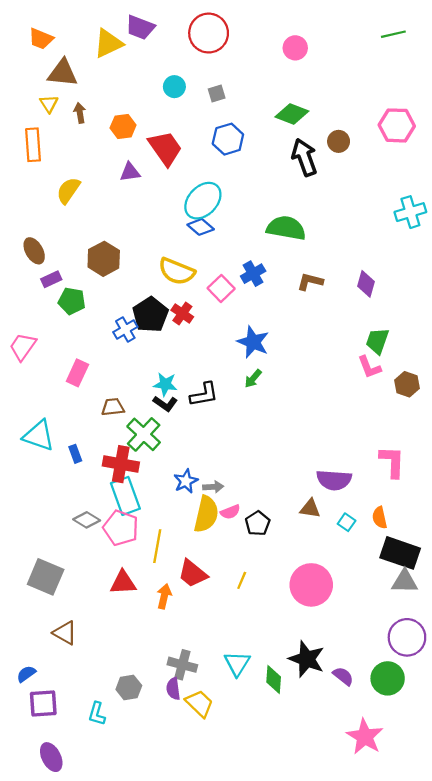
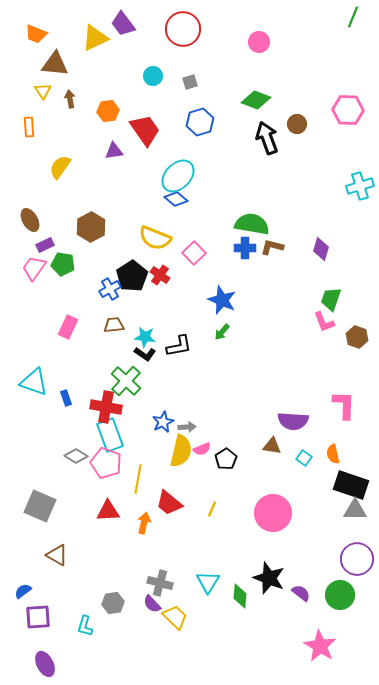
purple trapezoid: (140, 27) -> (123, 24), turned 32
green line: (393, 34) -> (353, 17), moved, turned -55
orange rectangle: (33, 145) -> (29, 127), size x0.7
green semicircle: (286, 228) -> (252, 224), moved
blue cross: (253, 274) -> (245, 248), moved, turned 30
pink trapezoid: (23, 347) -> (34, 268), moved
brown trapezoid: (113, 407) -> (114, 325), moved
purple semicircle: (173, 689) -> (152, 604), turned -36

